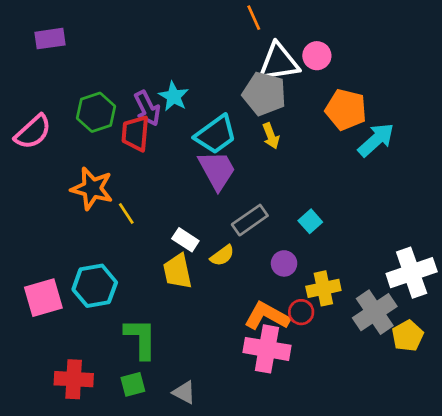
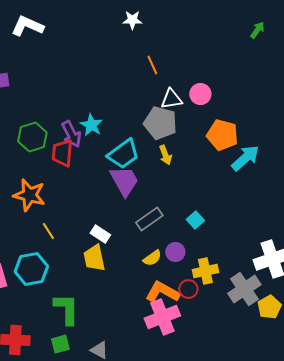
white triangle: (279, 62) -> (171, 99), size x0.7
yellow line: (126, 213) -> (48, 231), moved
yellow semicircle: (222, 256) -> (152, 258), moved
pink cross: (267, 349) -> (162, 317), turned -32

